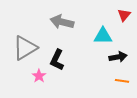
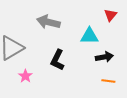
black L-shape: (57, 60) -> (57, 60), moved

